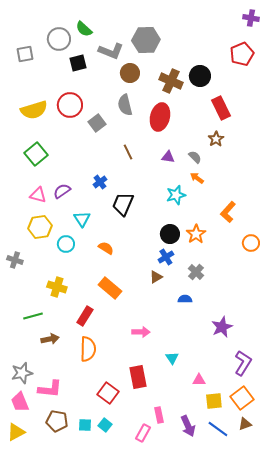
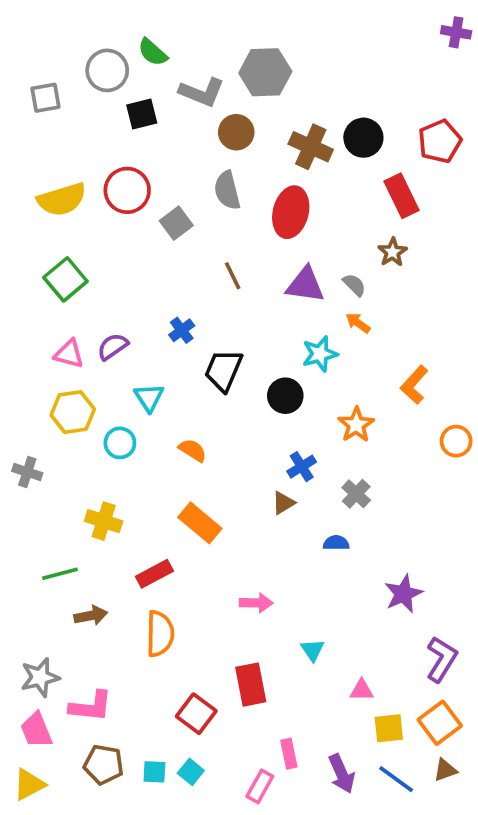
red pentagon: (242, 54) -> (440, 141), moved
purple triangle: (168, 157) -> (305, 285), size x1.6
black circle: (170, 234) -> (285, 396), moved
red rectangle: (85, 316) -> (154, 574), turned 30

